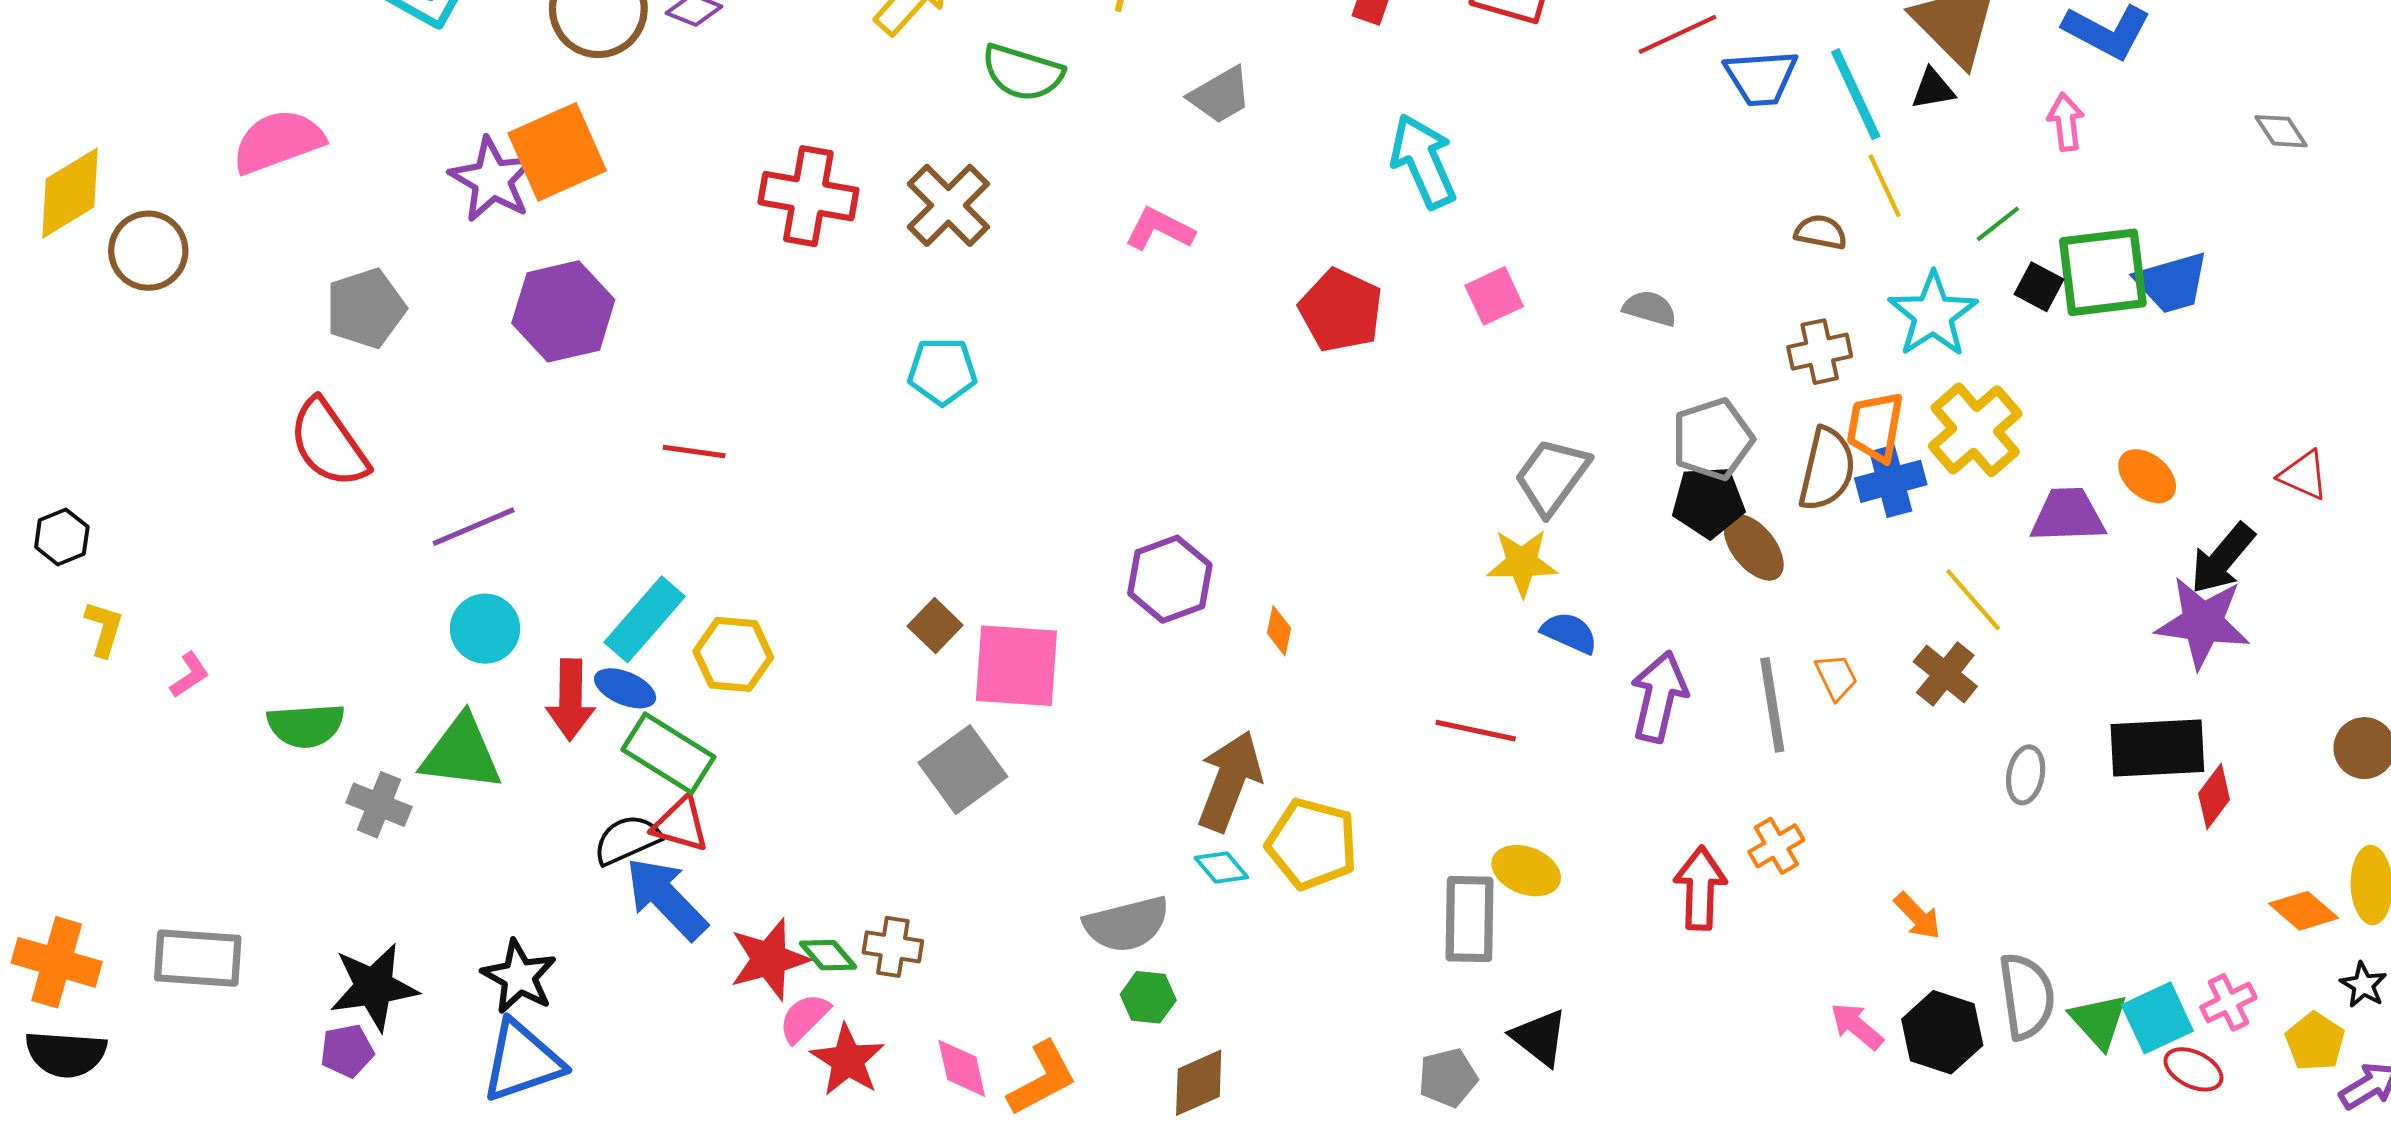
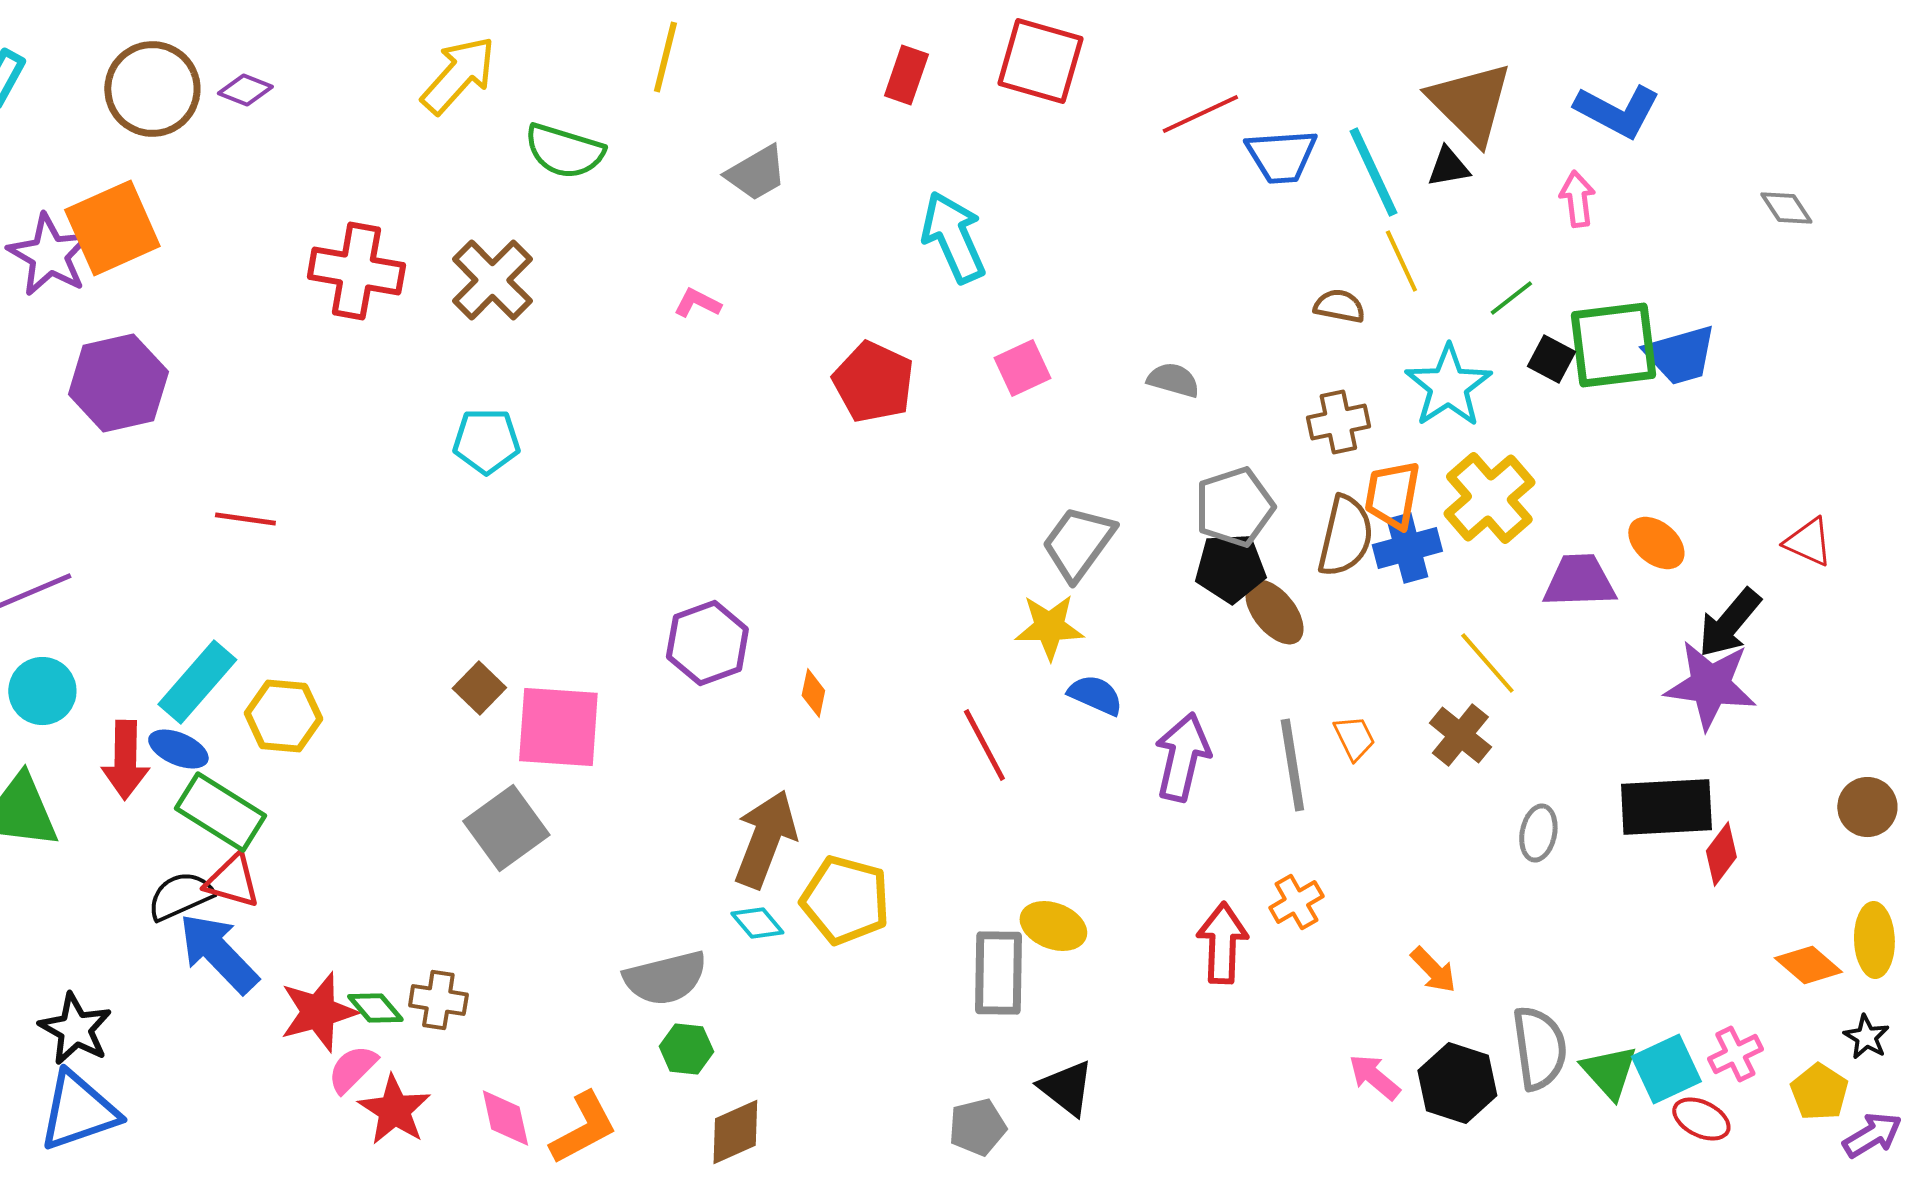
pink L-shape: (1160, 229) -> (697, 303), size x0.7
red line: (1476, 731) -> (984, 745), moved, turned 50

